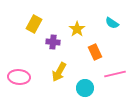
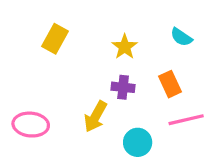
purple cross: (53, 42) -> (123, 87), moved
orange rectangle: (95, 52) -> (170, 84), moved

